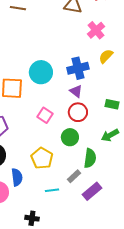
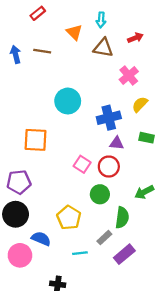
cyan circle: (41, 72) -> (68, 101), moved
purple triangle: (76, 91) -> (117, 143), moved, turned -32
green rectangle: (112, 104) -> (147, 138), moved
pink square: (45, 115) -> (82, 164), moved
blue semicircle: (17, 177) -> (41, 239), turned -60

